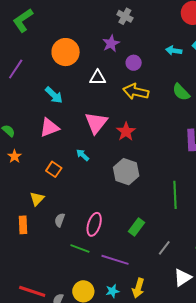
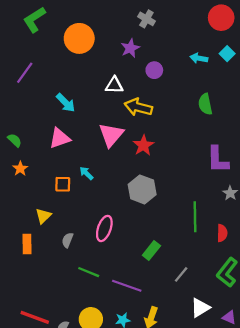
orange circle: (66, 52) -> (79, 38), moved
yellow arrow: (136, 92) -> (138, 107), moved
green semicircle: (181, 92) -> (205, 104), turned 30
cyan arrow: (83, 155) -> (86, 173), moved
orange square: (54, 169) -> (63, 184), turned -35
pink ellipse: (94, 224) -> (104, 228), moved

